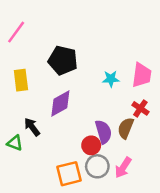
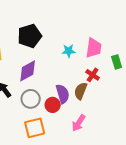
black pentagon: (63, 60) -> (30, 36), turned -30
gray circle: (97, 166) -> (31, 99), moved

